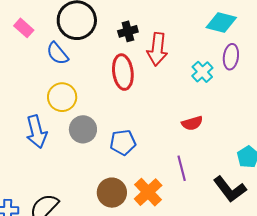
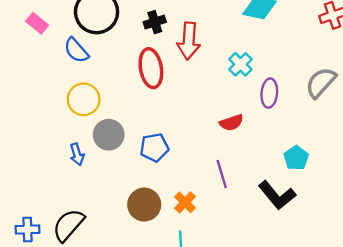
purple ellipse: (231, 57) -> (269, 93), moved
blue arrow: (37, 132) -> (77, 154), moved, size x0.6
orange cross: (148, 192) -> (185, 202), size x0.7

